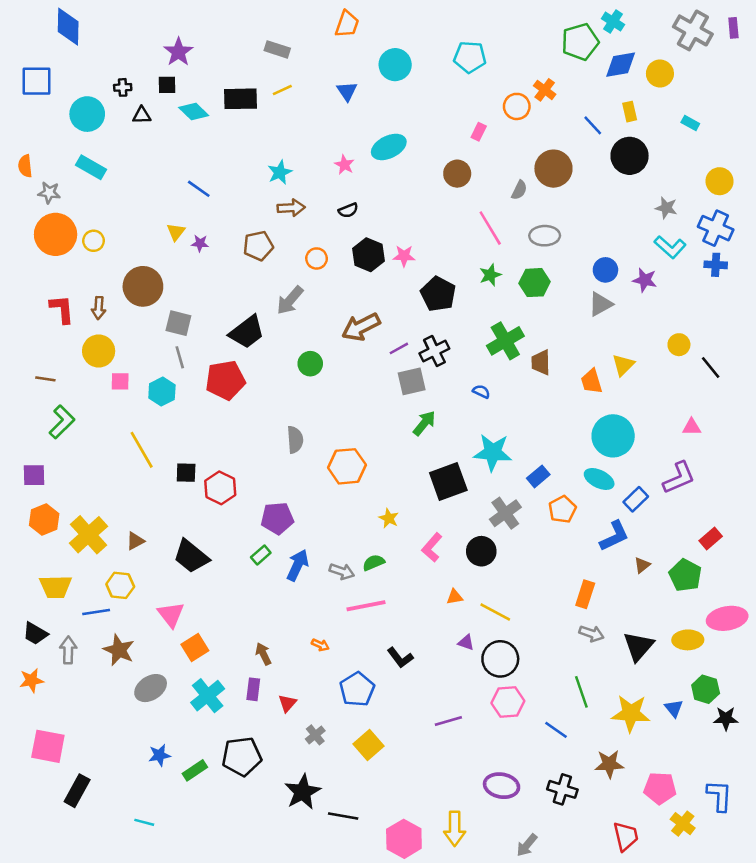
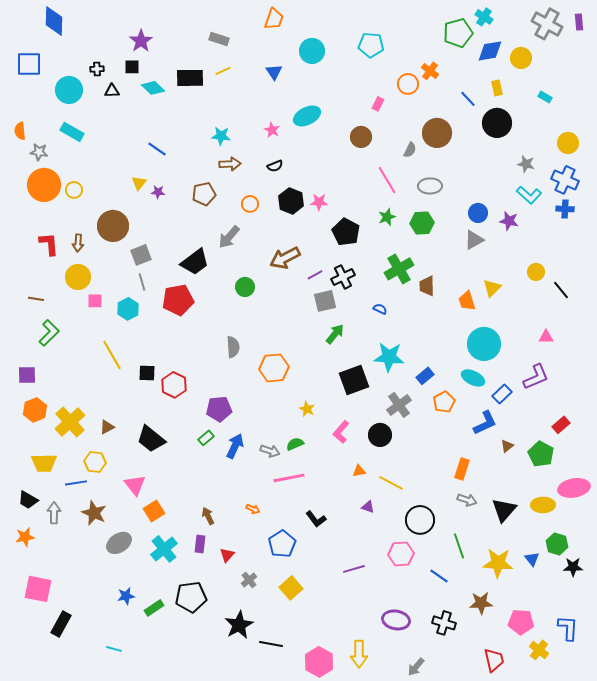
cyan star: (280, 172) -> (221, 136), turned 30
gray square: (178, 323) -> (141, 255), turned -35
black circle: (500, 659) -> (420, 520), moved

